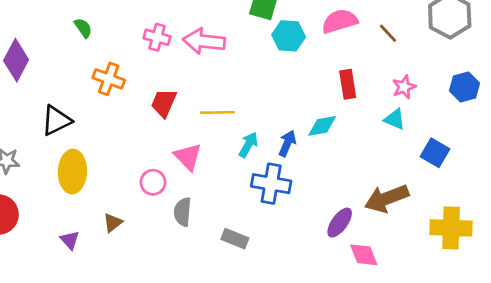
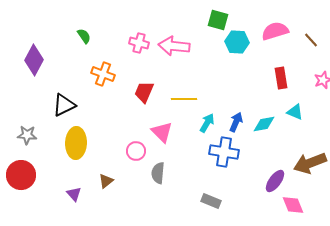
cyan triangle: (395, 119) -> (295, 112), moved
cyan diamond: (322, 126) -> (264, 124), moved
gray rectangle: (235, 239) -> (211, 201), moved

